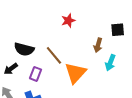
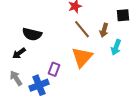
brown line: (54, 55) -> (82, 29), moved
purple rectangle: (35, 74) -> (54, 69), moved

